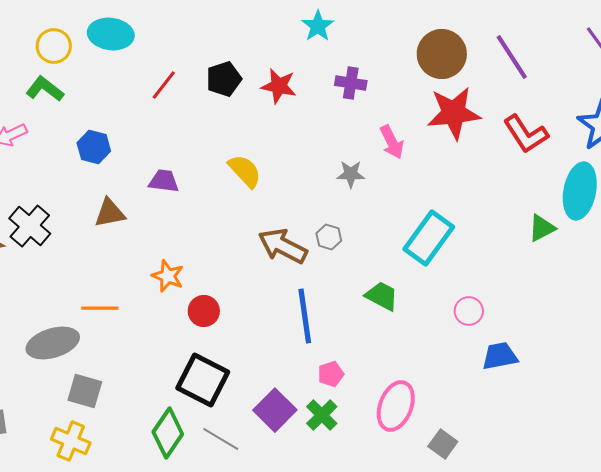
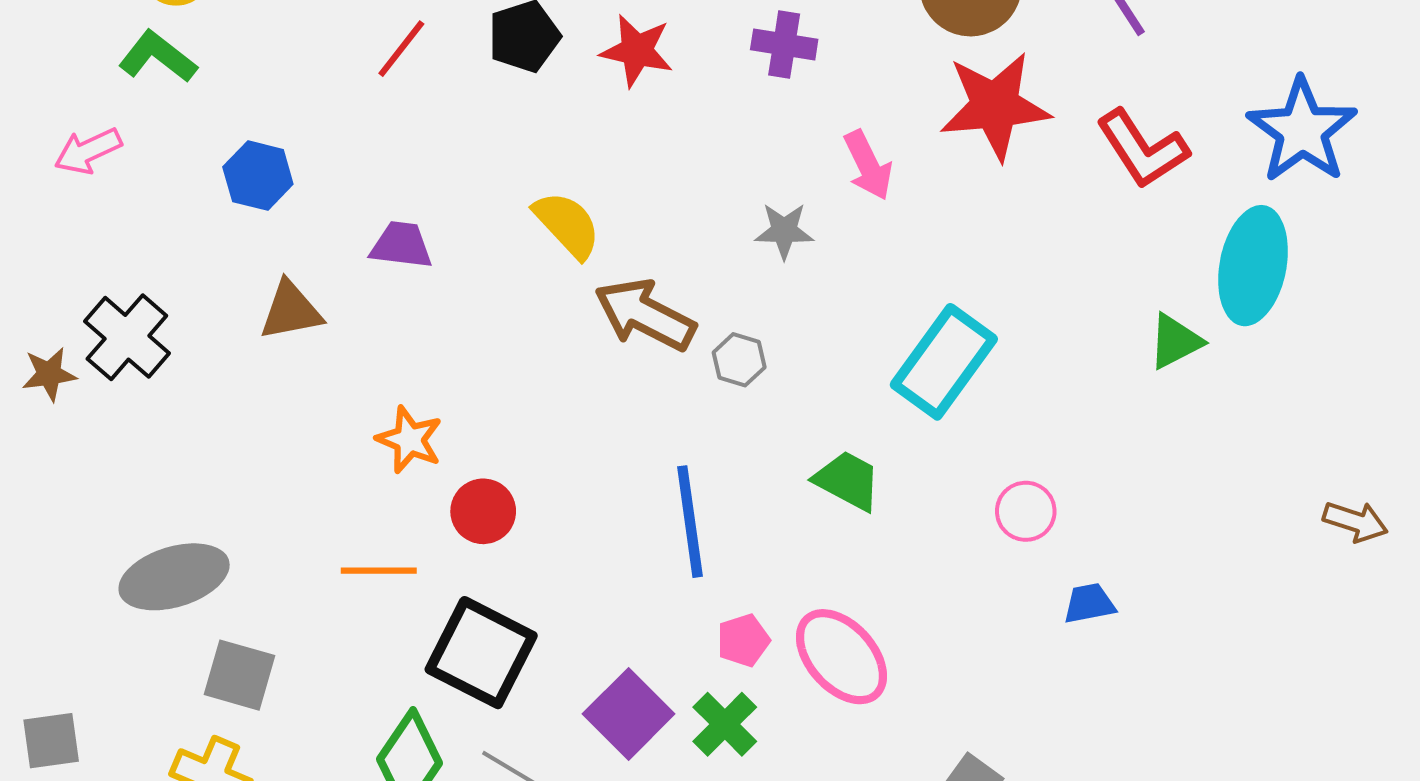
brown arrow: (283, 246) -> (645, 315), moved
orange line: (100, 308) -> (379, 571), moved
blue trapezoid: (500, 356) -> (1089, 603), size x0.7
pink ellipse: (396, 406) -> (841, 657), moved, turned -63

